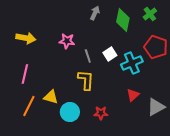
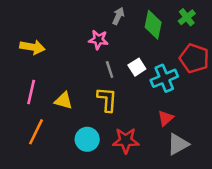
pink star: (67, 41) -> (98, 40), moved
yellow triangle: (51, 97) -> (63, 101), moved
gray triangle: (156, 107) -> (178, 144), moved
red star: (101, 113) -> (126, 141), size x1.5

